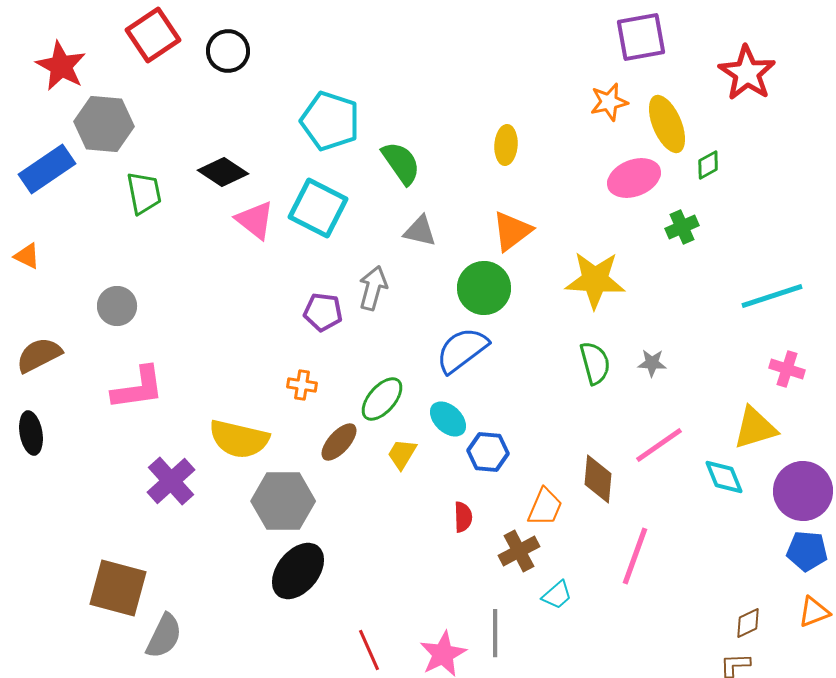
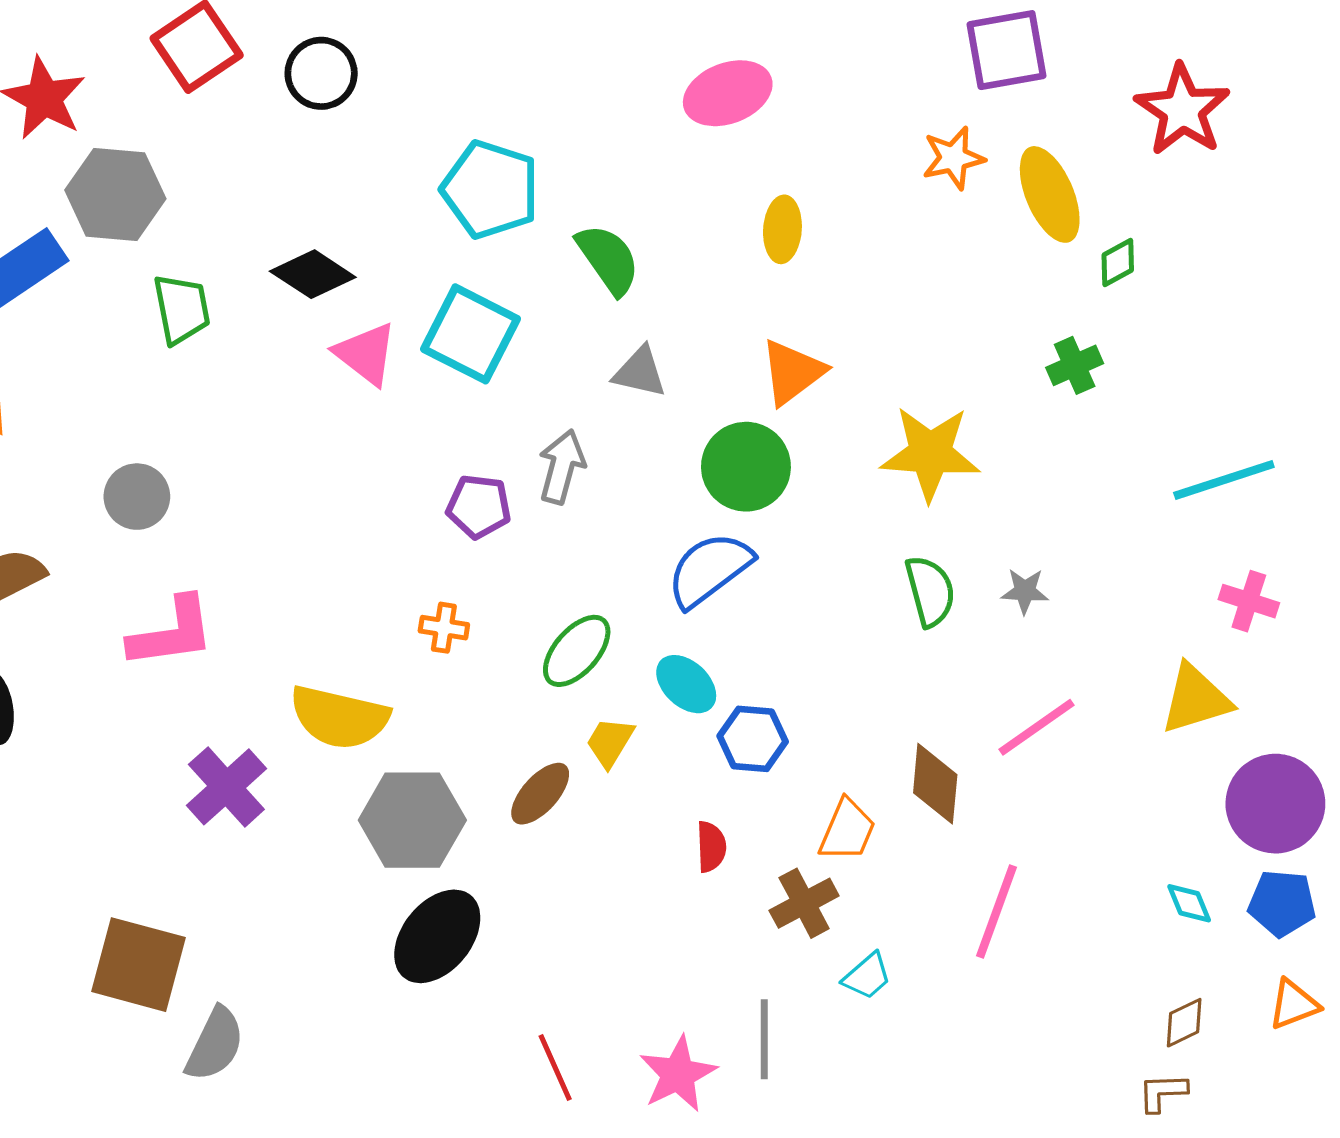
pink ellipse: (634, 178) -> (728, 93), moved
brown ellipse: (339, 442) -> (540, 794), moved
cyan diamond: (724, 477) -> (1189, 903), moved, size x0.7

